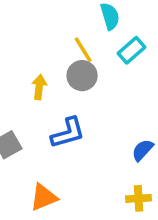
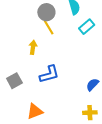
yellow line: (83, 50) -> (49, 27), moved
gray circle: (82, 76) -> (46, 12), moved

